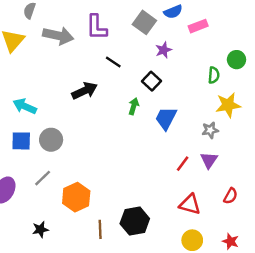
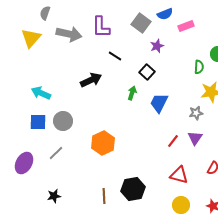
orange hexagon: (76, 197) -> (103, 143), moved

